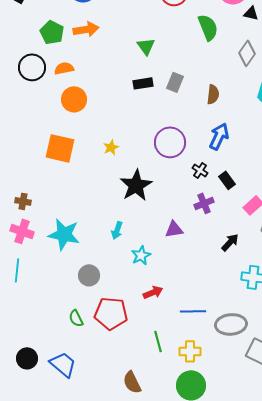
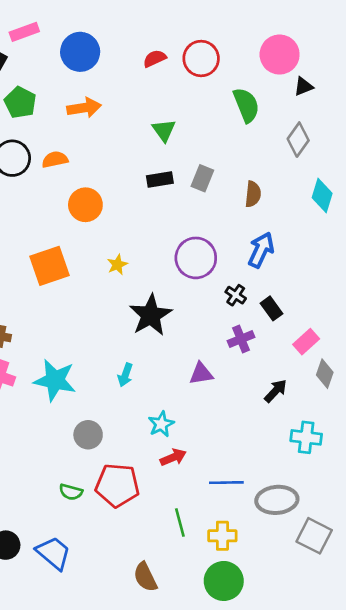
black triangle: (251, 13) -> (303, 86), turned -35
green pentagon: (52, 32) -> (20, 102), moved
orange circle: (74, 99) -> (85, 205), moved
orange square: (60, 148) -> (50, 266), turned -32
cyan star: (141, 255) -> (161, 424), moved
green semicircle: (76, 318) -> (71, 492), turned -48

